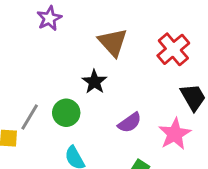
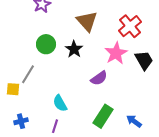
green circle: (66, 113) -> (46, 44), moved
pink star: (175, 134) -> (116, 53), moved

